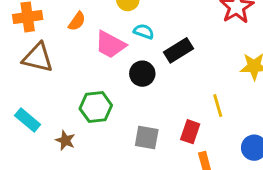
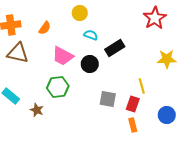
pink trapezoid: (110, 45) -> (63, 56), moved
red rectangle: (190, 132) -> (133, 104), moved
gray square: (147, 137) -> (108, 99), moved

